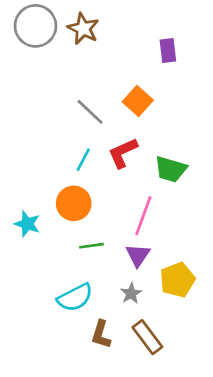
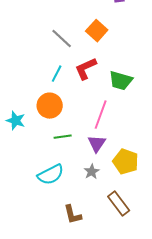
yellow pentagon: (177, 280) -> (126, 162), turned -30
brown L-shape: (101, 334) -> (73, 215), moved, turned -30
brown rectangle: (147, 337) -> (119, 204), moved

